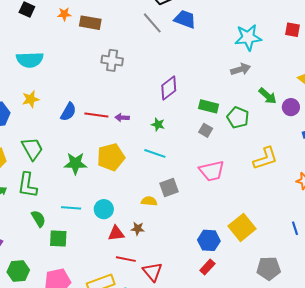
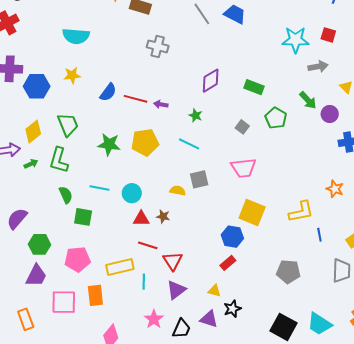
red square: (292, 30) -> (328, 35), moved
gray arrow: (241, 69) -> (318, 67), moved
green rectangle: (209, 106) -> (254, 87), moved
yellow L-shape: (265, 158) -> (301, 212), moved
yellow square: (242, 227) -> (252, 212), moved, turned -36

